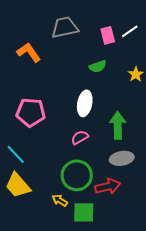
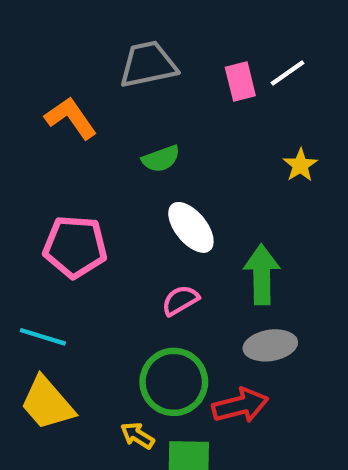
green semicircle: (98, 66) -> (161, 159), moved
white ellipse: (85, 103) -> (191, 227), turned -50
cyan line: (16, 154) -> (43, 337), turned -30

